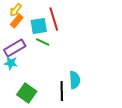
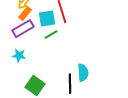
green line: (43, 42) -> (51, 35), turned -56
purple rectangle: (15, 48) -> (23, 29), moved

